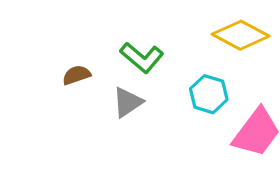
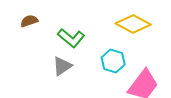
brown semicircle: (76, 75) -> (29, 21), moved

